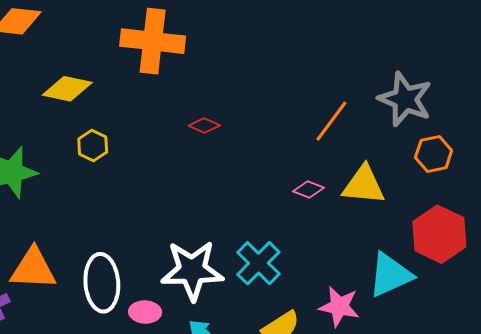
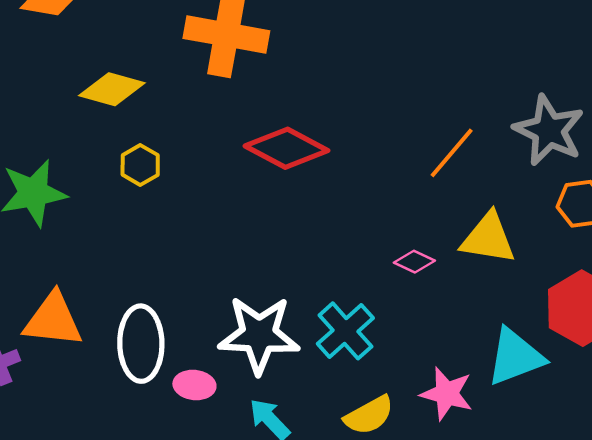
red diamond: (204, 126) -> (286, 148), size x2.0
pink diamond: (309, 190) -> (414, 262), moved

